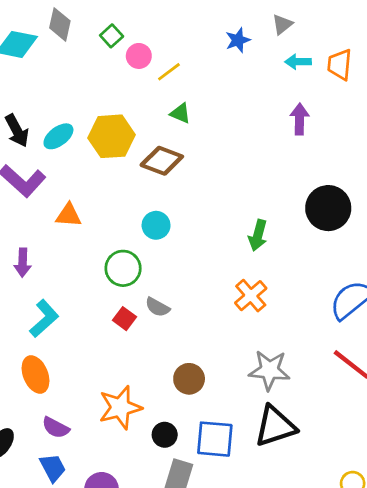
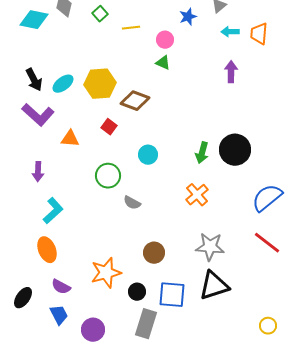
pink circle: (139, 56) -> (165, 40), moved
yellow line: (169, 72) -> (131, 28), moved, turned 30
green triangle: (180, 113) -> (163, 63), moved
black circle: (328, 208) -> (235, 150), moved
cyan circle: (156, 225) -> (148, 155), moved
red square: (124, 319) -> (109, 127), moved

